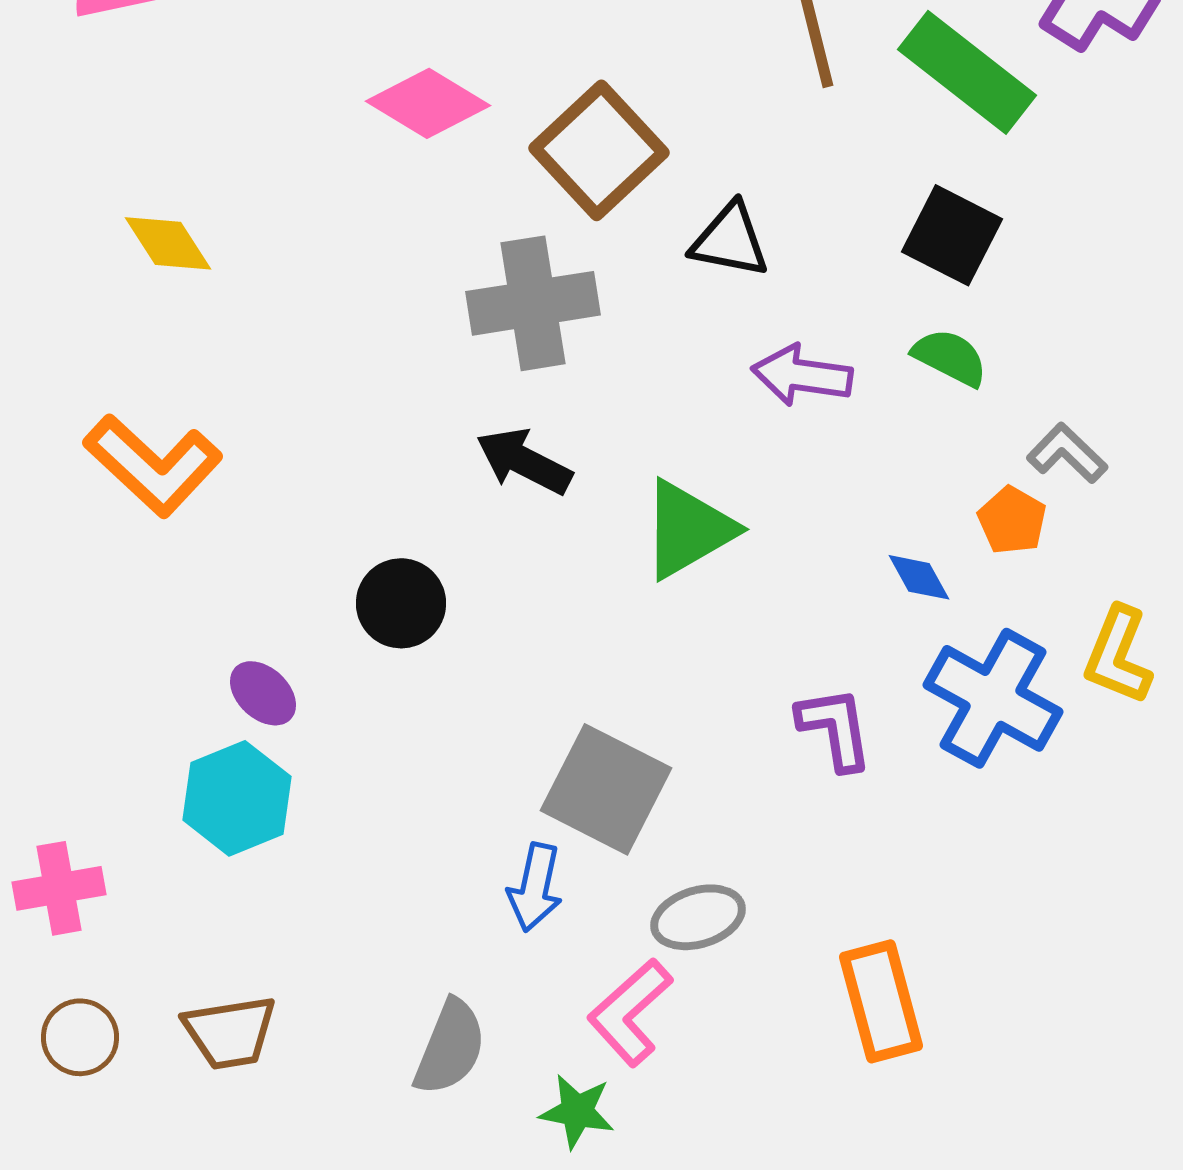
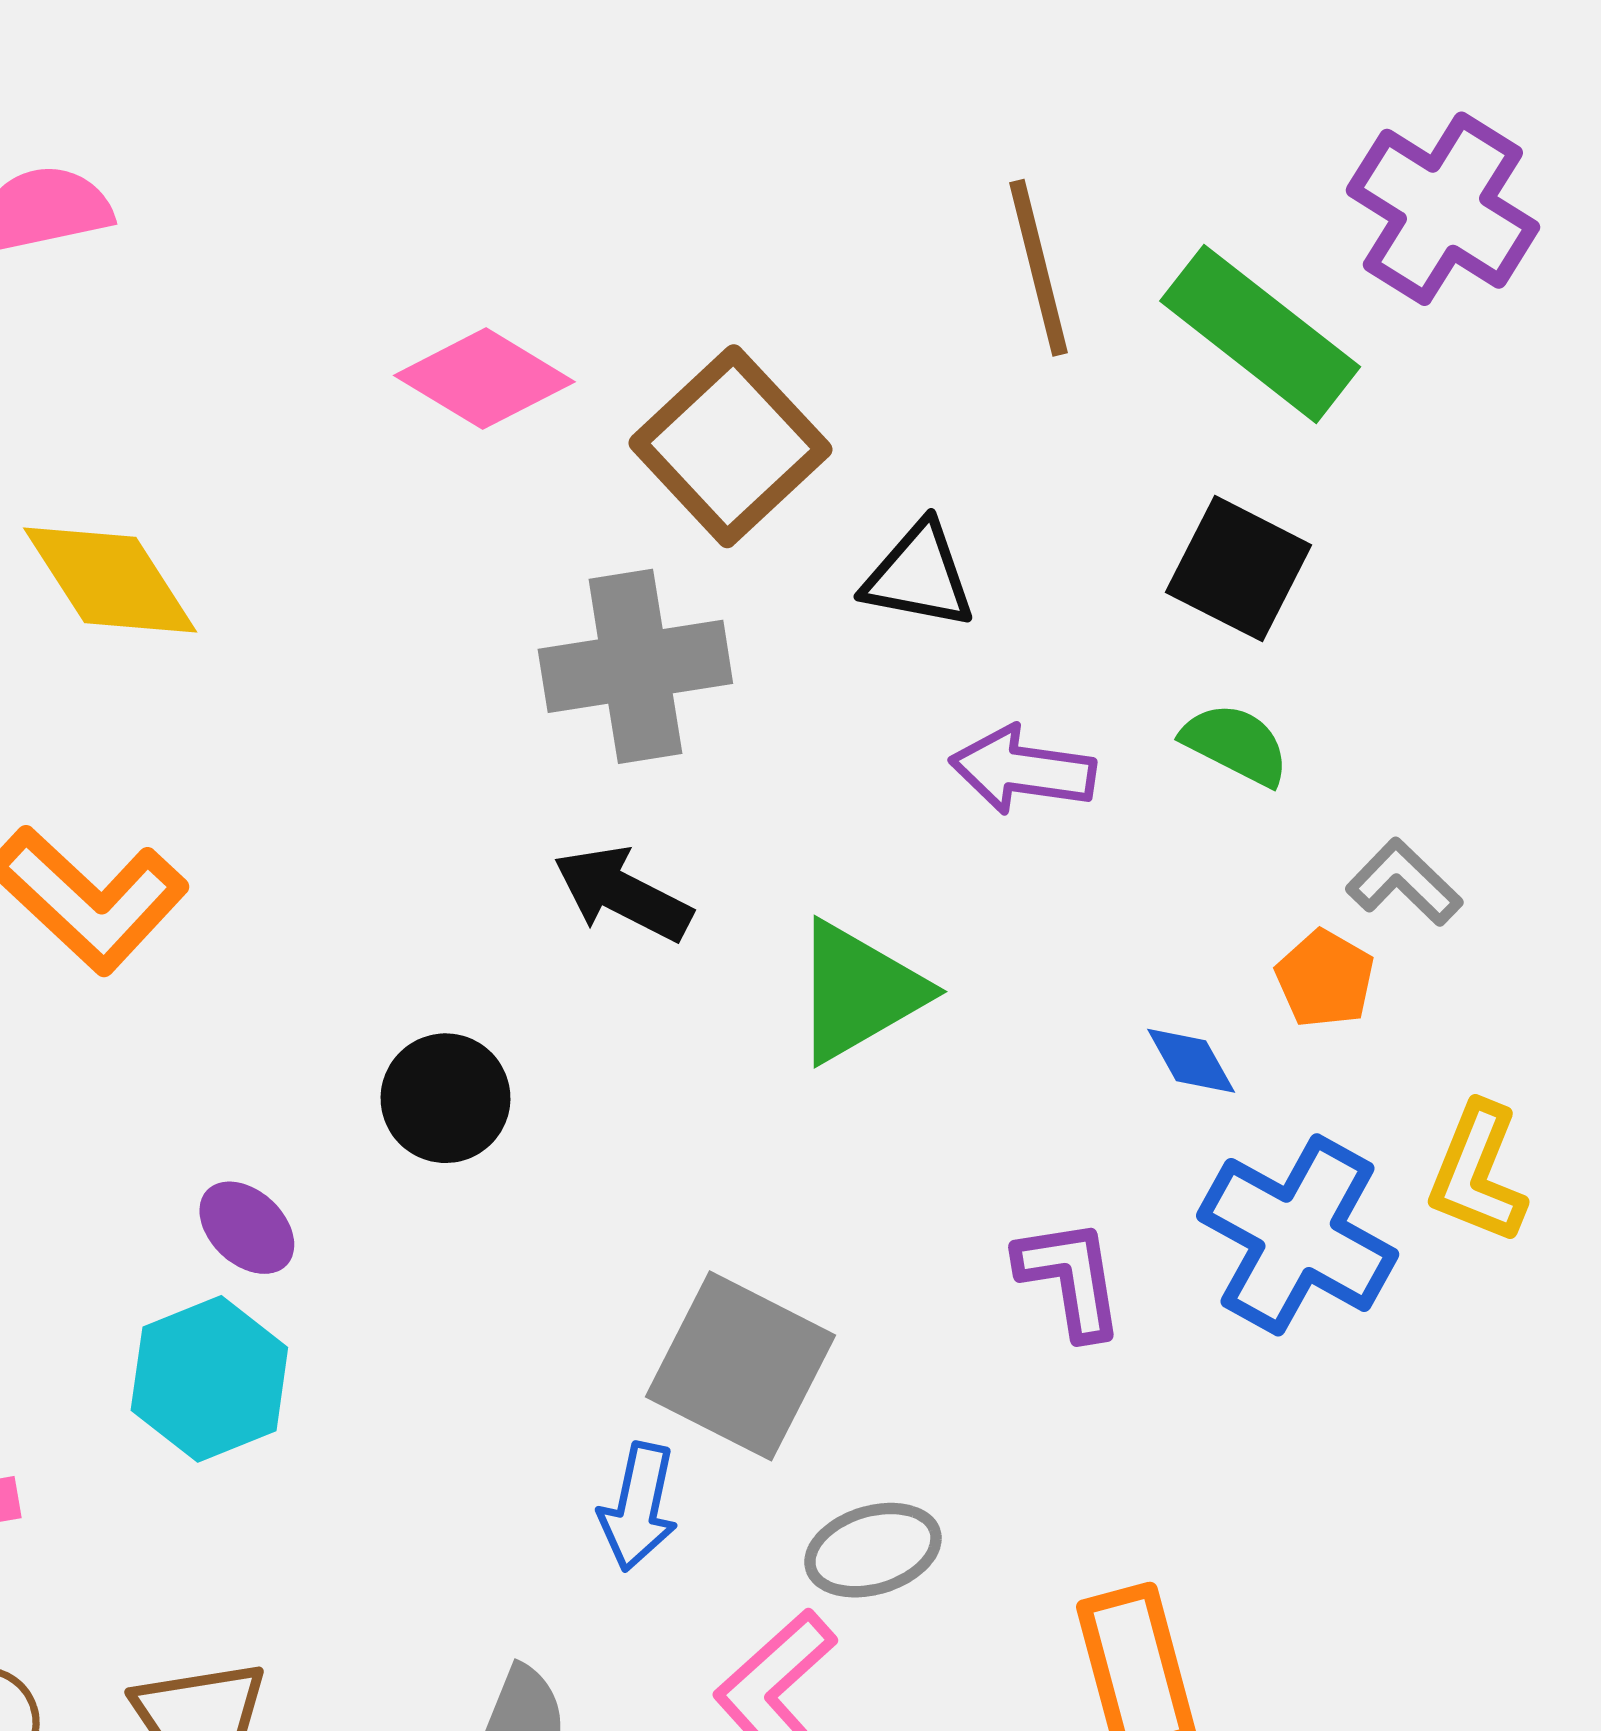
yellow diamond: (168, 243) -> (110, 580), size x1.4

